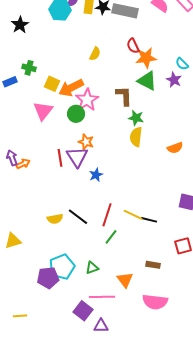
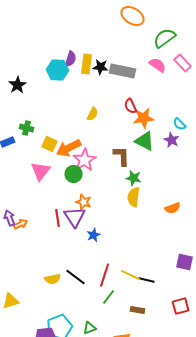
brown rectangle: (153, 265) -> (138, 310), moved

